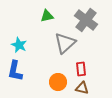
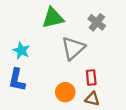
green triangle: (47, 16) -> (53, 18), size x1.5
gray cross: (86, 20) -> (97, 22), size x0.7

